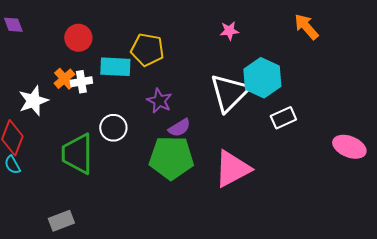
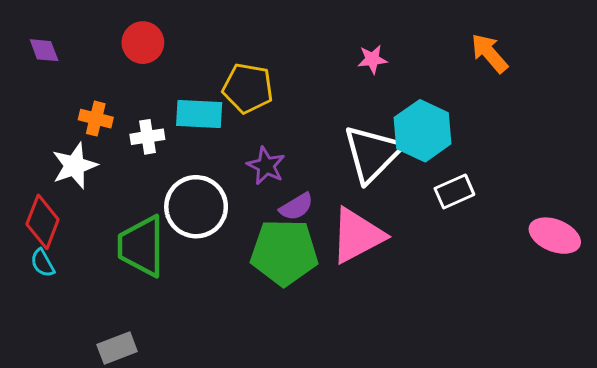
red circle: (78, 38) -> (143, 43), moved
orange cross: (64, 79) -> (96, 119), moved, turned -35
white circle: (113, 128) -> (196, 207), size x1.5
pink triangle: (232, 169) -> (357, 236), moved

